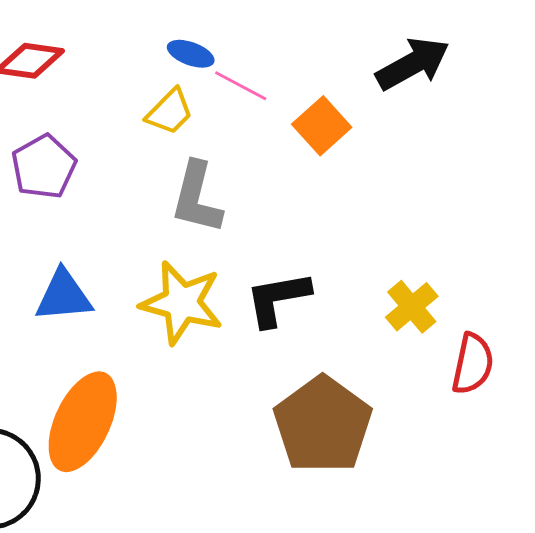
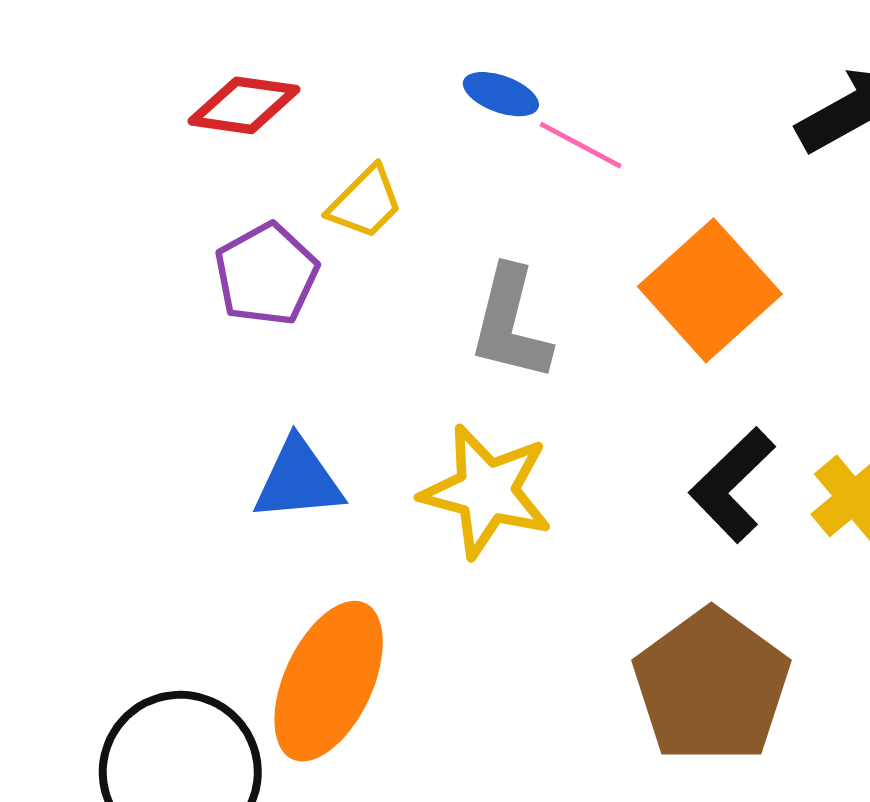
yellow trapezoid: (170, 112) -> (365, 203), moved
orange square: (322, 126) -> (710, 290), moved, size x1.5
black L-shape: (278, 299) -> (732, 485), moved, turned -34

